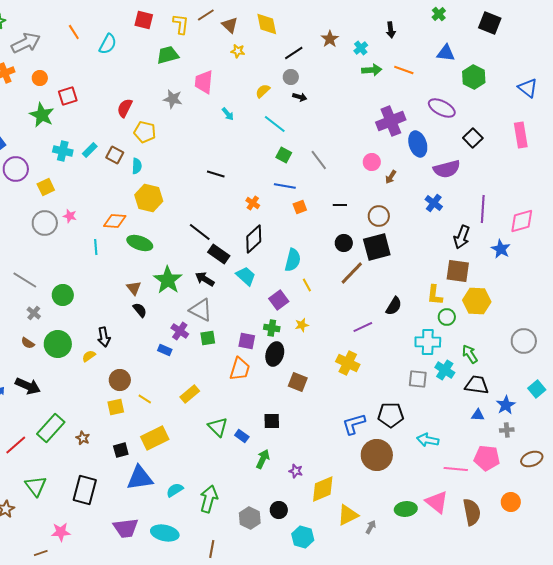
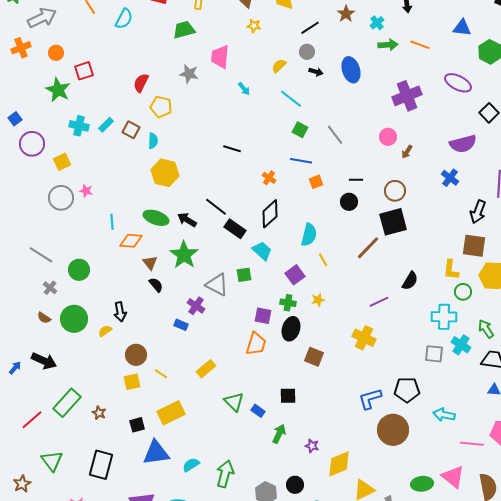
blue ellipse: (418, 144) -> (351, 70), moved
orange diamond: (115, 221) -> (131, 241), moved
black circle: (344, 243) -> (349, 202), moved
black arrow: (205, 279) -> (187, 220), moved
green square: (208, 338) -> (244, 275), moved

